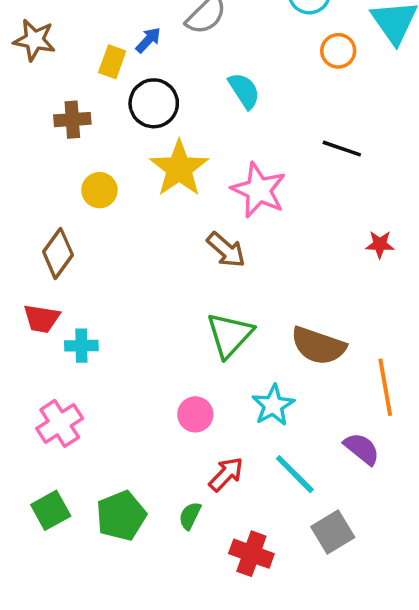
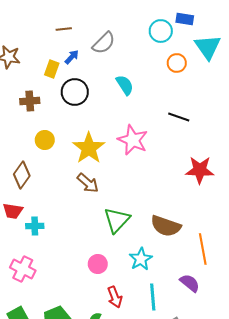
yellow star: (179, 168) -> (89, 148), moved
red star: (380, 244) -> (200, 170), size x1.8
brown arrow: (226, 250) -> (88, 183), moved
pink cross: (60, 423) -> (23, 269), turned -30
red arrow: (226, 474) -> (115, 297), turned 115
cyan line: (295, 474) -> (153, 297), turned 40

